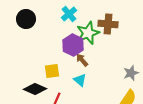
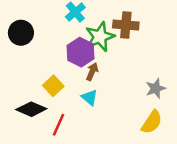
black circle: (26, 19) -> (21, 33), moved
brown arrow: (82, 60) -> (92, 72), turned 64
yellow square: (52, 71) -> (53, 86), turned -35

